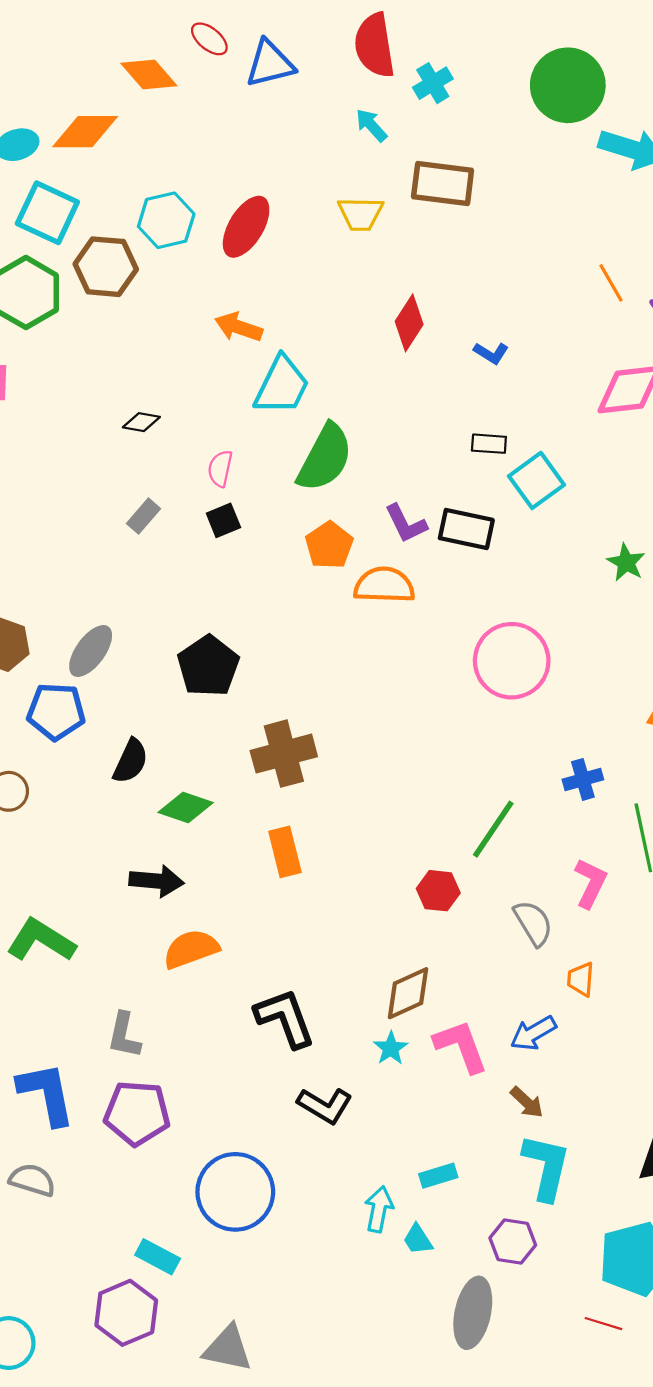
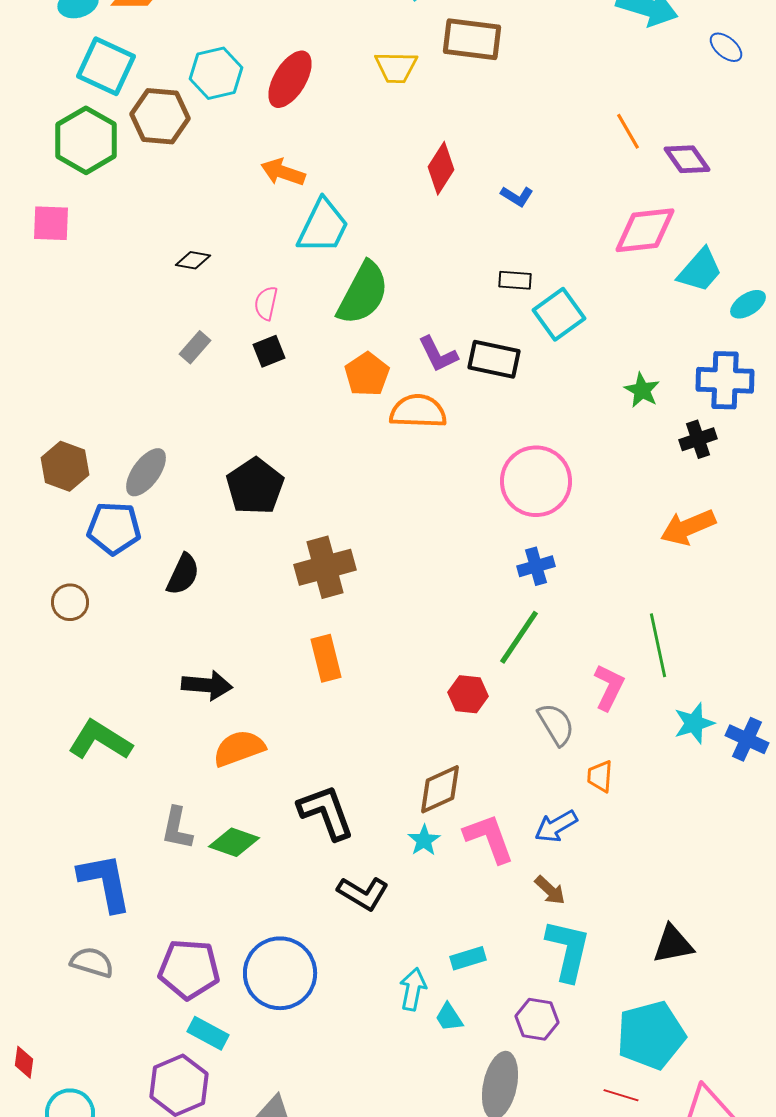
blue cross: (583, 779) -> (536, 566), moved
green diamond: (186, 808) -> (234, 842), moved
purple pentagon: (137, 1113) -> (189, 969), moved

